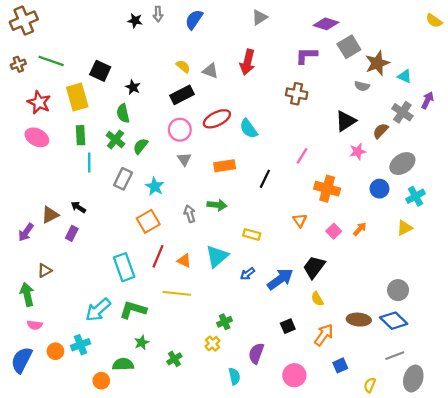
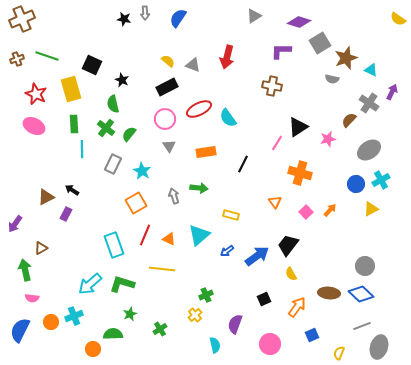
gray triangle: (259, 17) -> (254, 16), moved
black triangle: (346, 121) -> (298, 127), moved
blue circle: (379, 189) -> (356, 184), moved
purple arrow: (26, 232) -> (15, 224), moved

